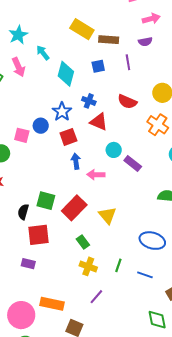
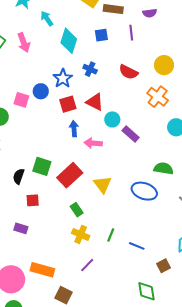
pink arrow: (19, 67) -> (24, 42), moved
red triangle: (99, 122) -> (95, 102), moved
red square: (39, 235) -> (33, 200), size x0.6
blue ellipse: (152, 241) -> (144, 191), moved

